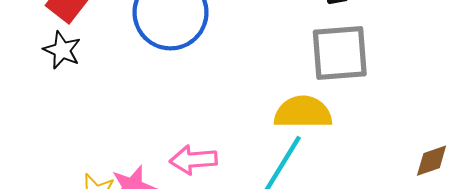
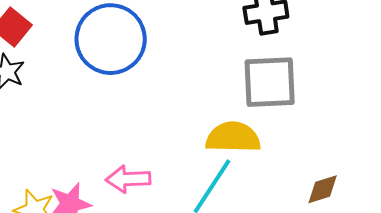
brown diamond: (432, 161) -> (323, 189), moved

